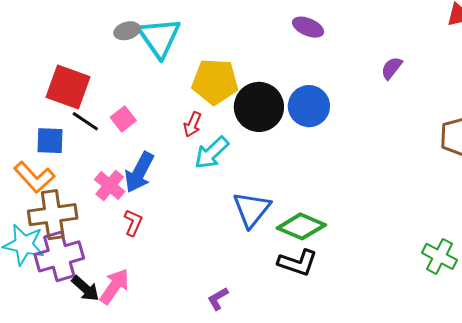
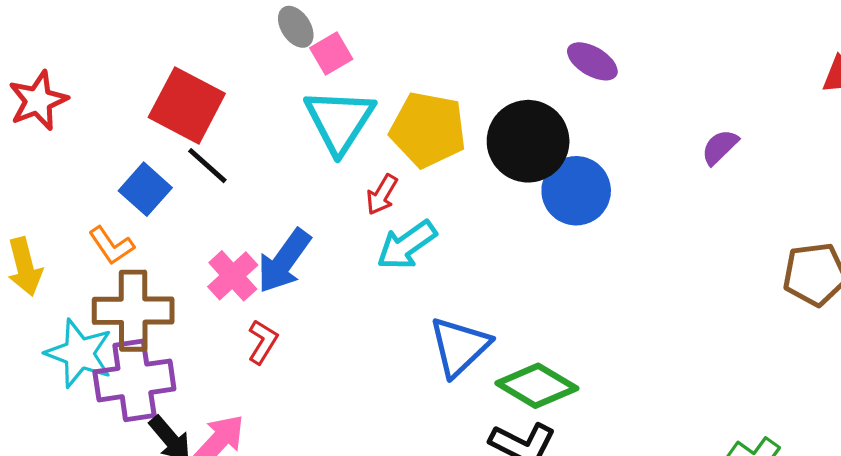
gray ellipse: (127, 31) -> (296, 27), turned 65
cyan triangle: (159, 38) -> (339, 121), moved
black circle: (259, 107) -> (528, 141), moved
pink square: (123, 119) -> (331, 54), moved
blue square: (50, 141) -> (145, 189), turned 32
orange L-shape: (34, 177) -> (111, 245), size x0.7

